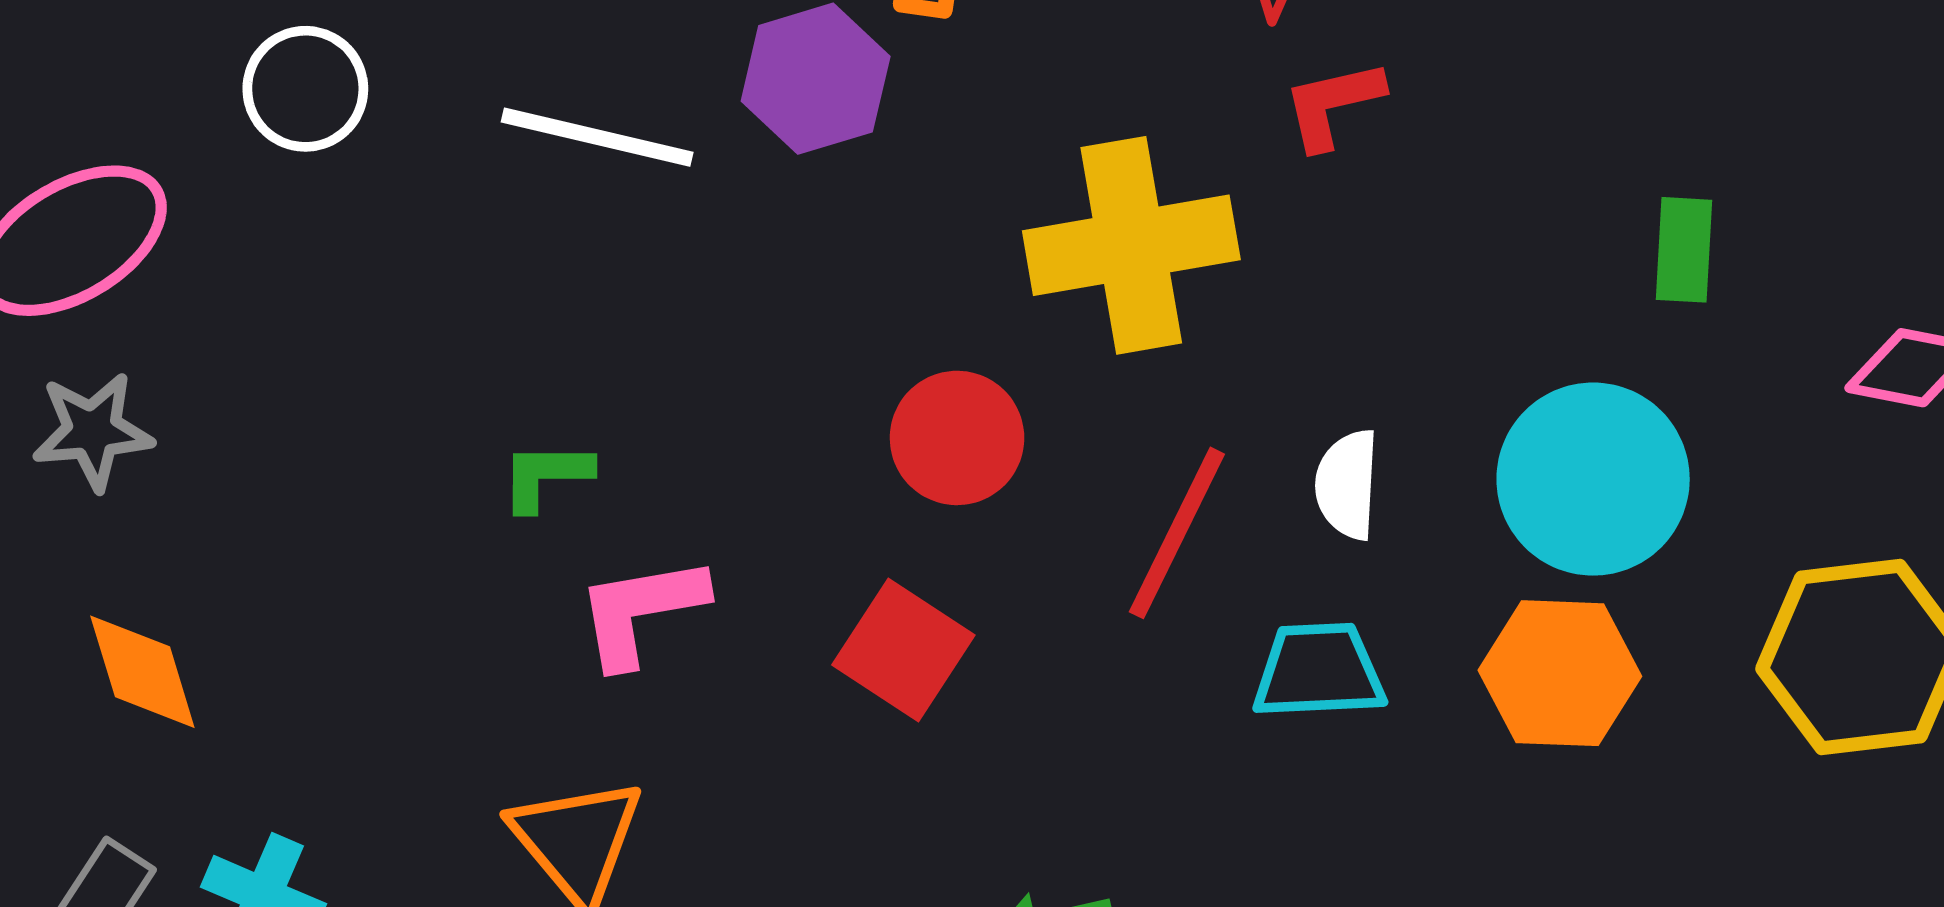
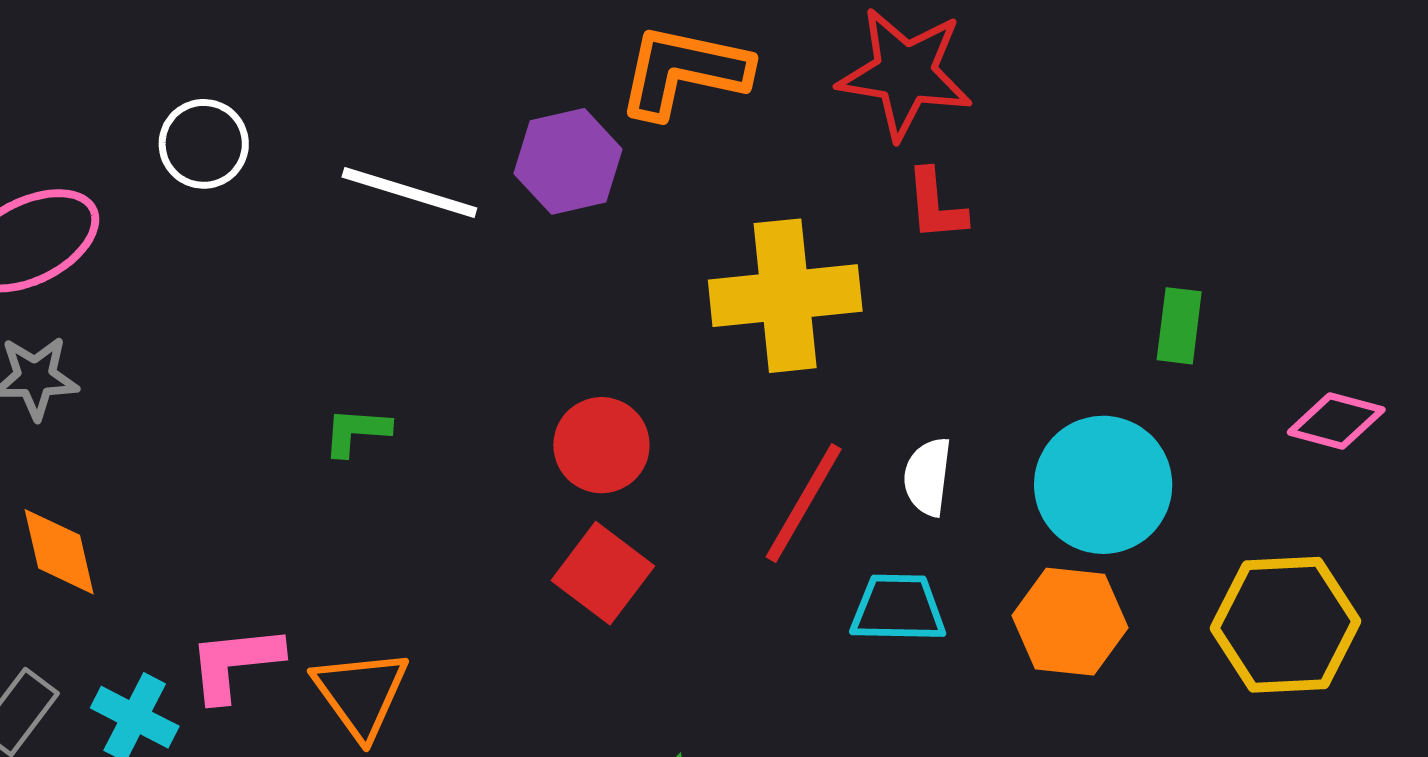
red L-shape: (1333, 104) -> (936, 205), turned -86
red circle: (957, 438) -> (601, 445), moved
pink L-shape: (641, 611) -> (235, 663), moved

